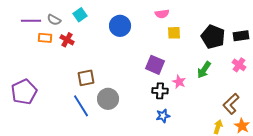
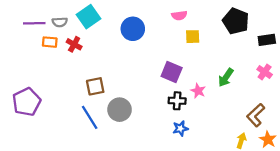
cyan square: (80, 15) -> (89, 17), size x1.5
gray semicircle: (54, 20) -> (60, 22), turned -32
black pentagon: (213, 37) -> (236, 21), moved

